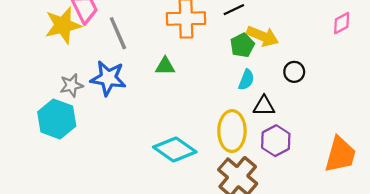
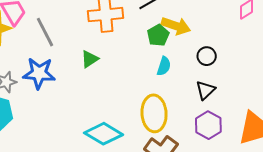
green triangle: (165, 66) -> (90, 59), turned -30
black triangle: (264, 106) -> (205, 90), moved, turned -40
purple hexagon: (276, 141) -> (208, 125), moved

